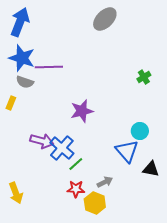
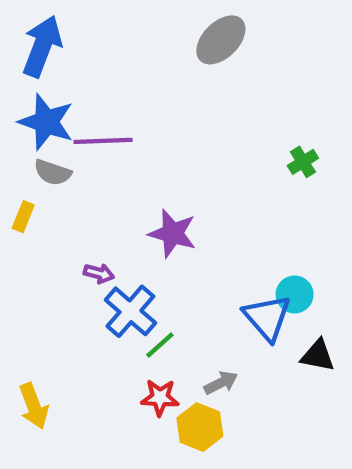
purple star: (82, 111) -> (173, 233), turned 30
cyan circle: (140, 131) -> (295, 294), moved
purple arrow: (42, 141) -> (99, 273), moved, size x0.6

